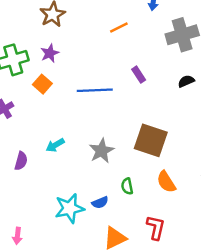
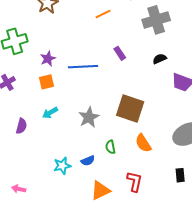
purple star: (50, 53) -> (48, 59), moved
orange square: (42, 84) -> (47, 82), moved, turned 35
cyan star: (70, 208) -> (62, 166), size x0.7
pink arrow: (17, 236) -> (19, 189), turned 96

